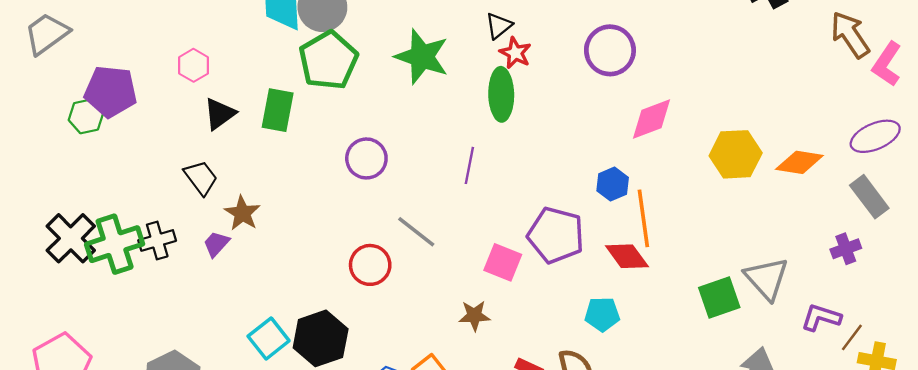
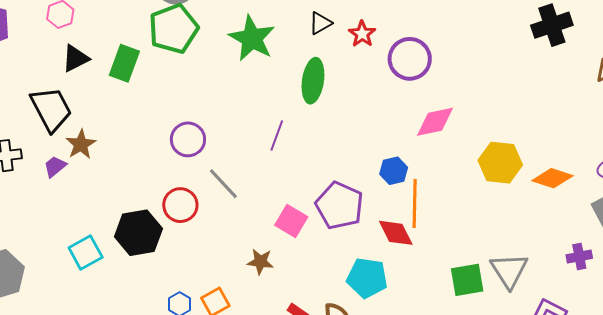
red star: (515, 53) -> (362, 34), moved
purple circle: (366, 158) -> (188, 139), moved
black trapezoid: (201, 178) -> (51, 109), size x1.5
cyan pentagon: (602, 314) -> (367, 278), size x1.4
black hexagon: (321, 338) -> (138, 233), moved

